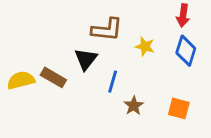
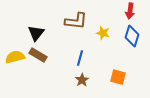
black triangle: (86, 59) -> (36, 33), moved
brown star: (134, 106) -> (82, 80), moved
orange square: (179, 108) -> (118, 77), moved

